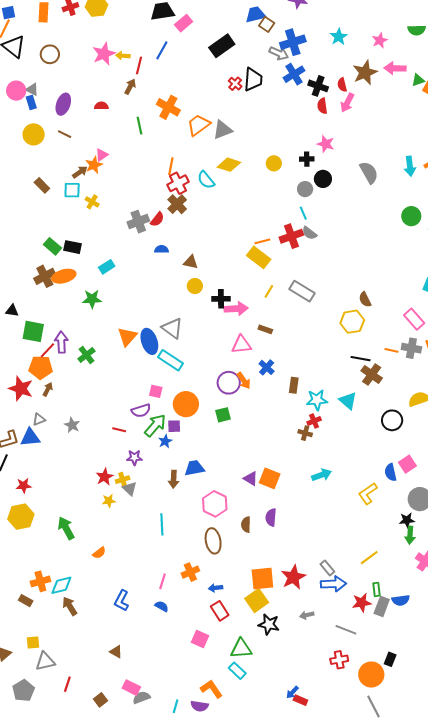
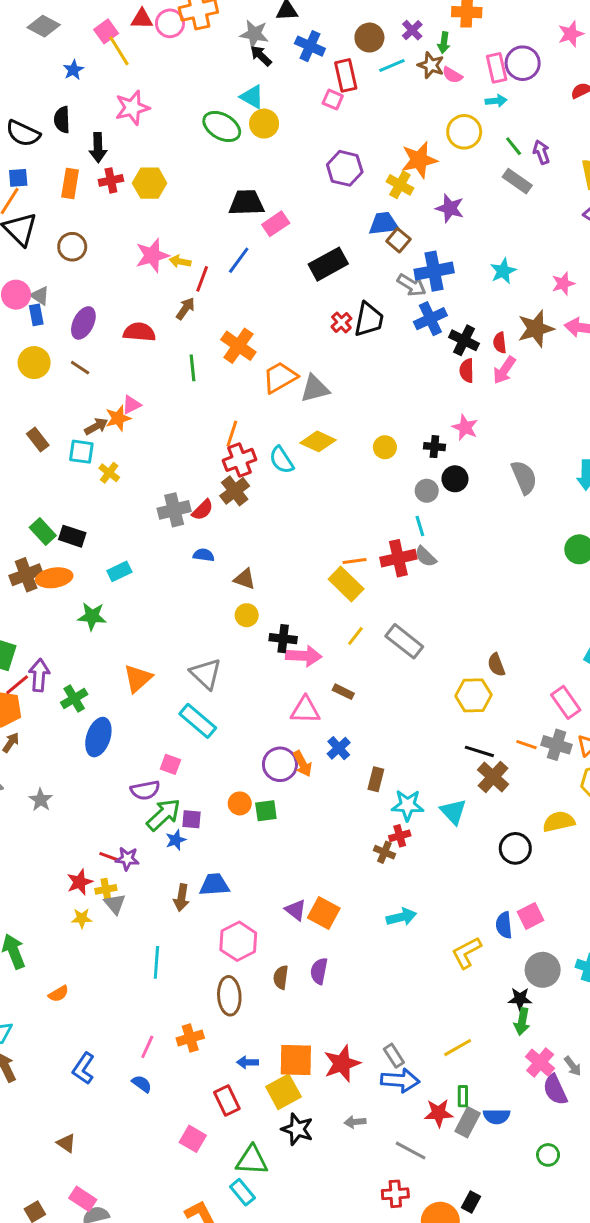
red semicircle: (101, 106) -> (139, 332), size x1.5
blue ellipse: (149, 341) -> (98, 737), moved, turned 30
orange circle: (186, 404) -> (240, 803), moved, size x0.6
red line: (119, 430) -> (109, 857), moved
blue arrow: (216, 588) -> (248, 1062), moved

